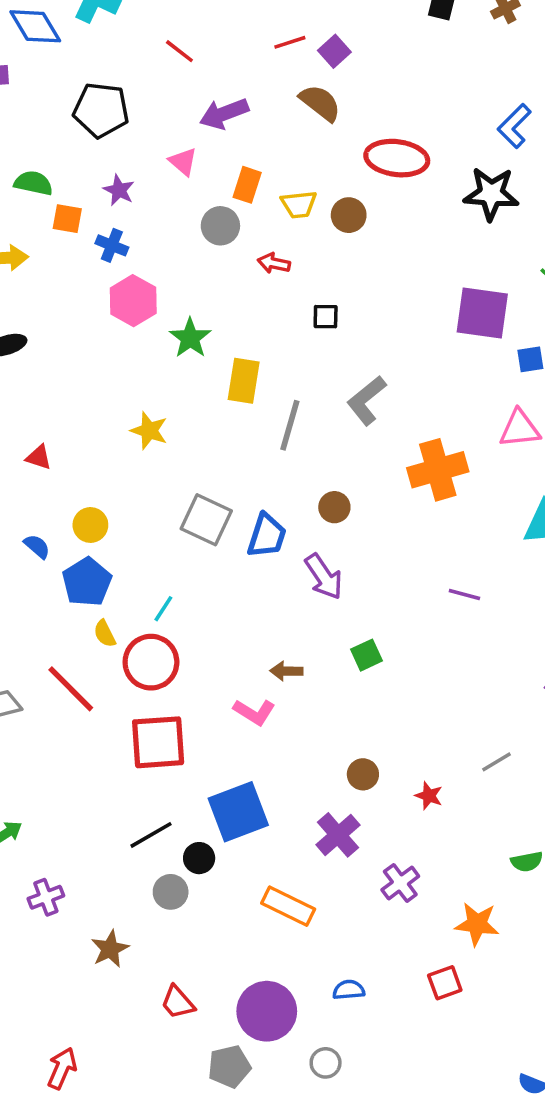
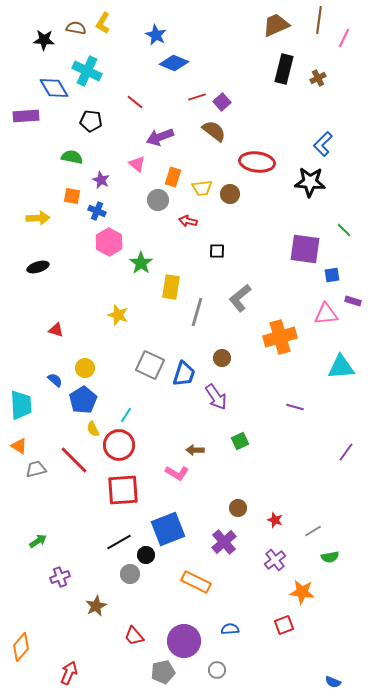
black pentagon: (101, 110) -> (91, 121), moved, size x0.7
green semicircle: (33, 183) -> (72, 157), moved
gray line: (497, 762) -> (313, 531), moved
purple cross: (400, 883) -> (275, 560), moved

